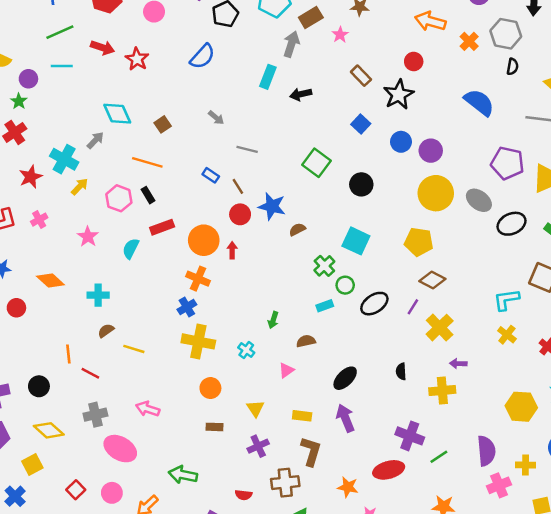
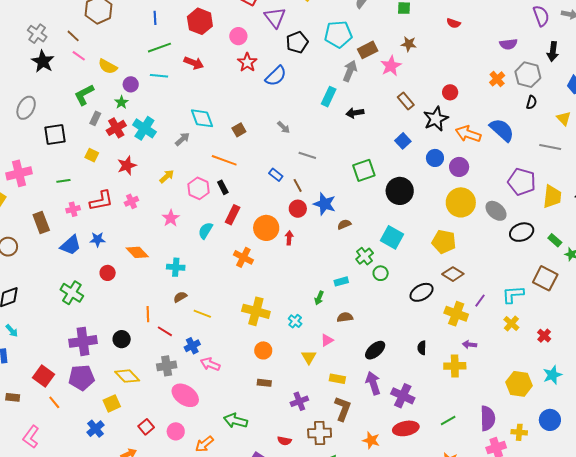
orange arrow: (430, 21) -> (468, 134), moved
pink star: (340, 35) -> (391, 66), size x1.5
red star: (137, 59) -> (247, 62), moved
cyan cross: (64, 159) -> (144, 128), moved
green square: (317, 163) -> (364, 170), turned 30
black circle: (361, 184) -> (400, 191), size x1.4
red rectangle: (162, 227) -> (233, 215), turned -48
orange cross: (198, 279) -> (243, 257), moved
black ellipse: (374, 304) -> (422, 292), moved
cyan rectangle: (325, 306) -> (341, 281), moved
blue cross: (187, 307) -> (192, 346), moved
purple line: (413, 307) -> (480, 301), moved
yellow cross: (440, 328) -> (456, 314), turned -30
yellow triangle: (255, 409) -> (309, 357), moved
purple cross: (410, 436) -> (403, 396), moved

